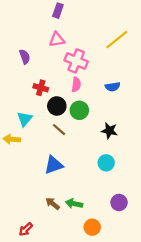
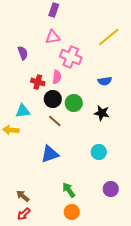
pink semicircle: (76, 85) -> (57, 77), moved
cyan triangle: (25, 119) -> (23, 111), turned 42
black star: (109, 131) -> (102, 113), moved
brown arrow: (53, 204) -> (23, 196), moved
green arrow: (74, 204) -> (69, 190), turned 42
orange circle: (92, 227) -> (72, 212), moved

